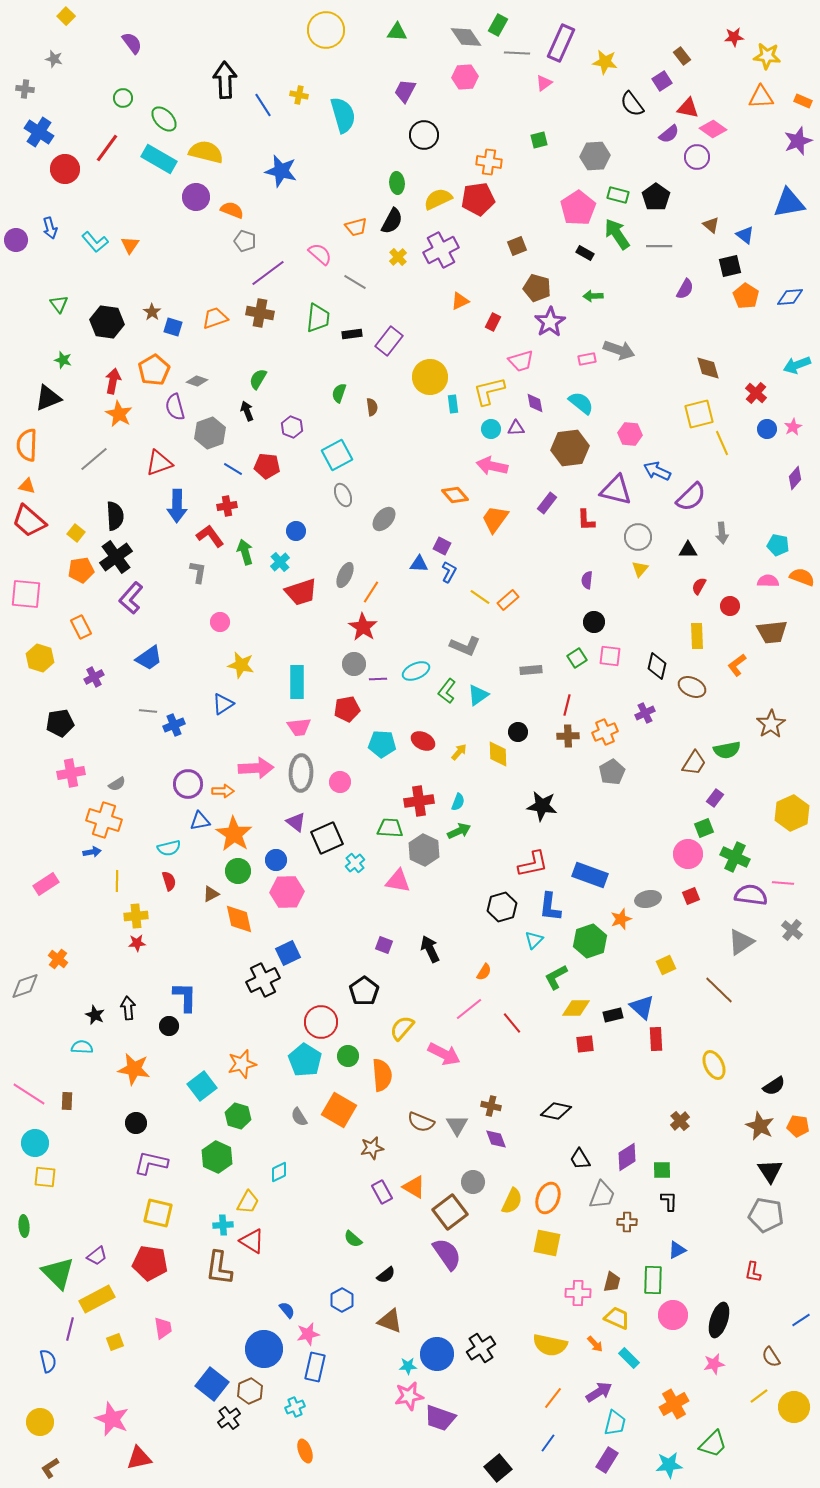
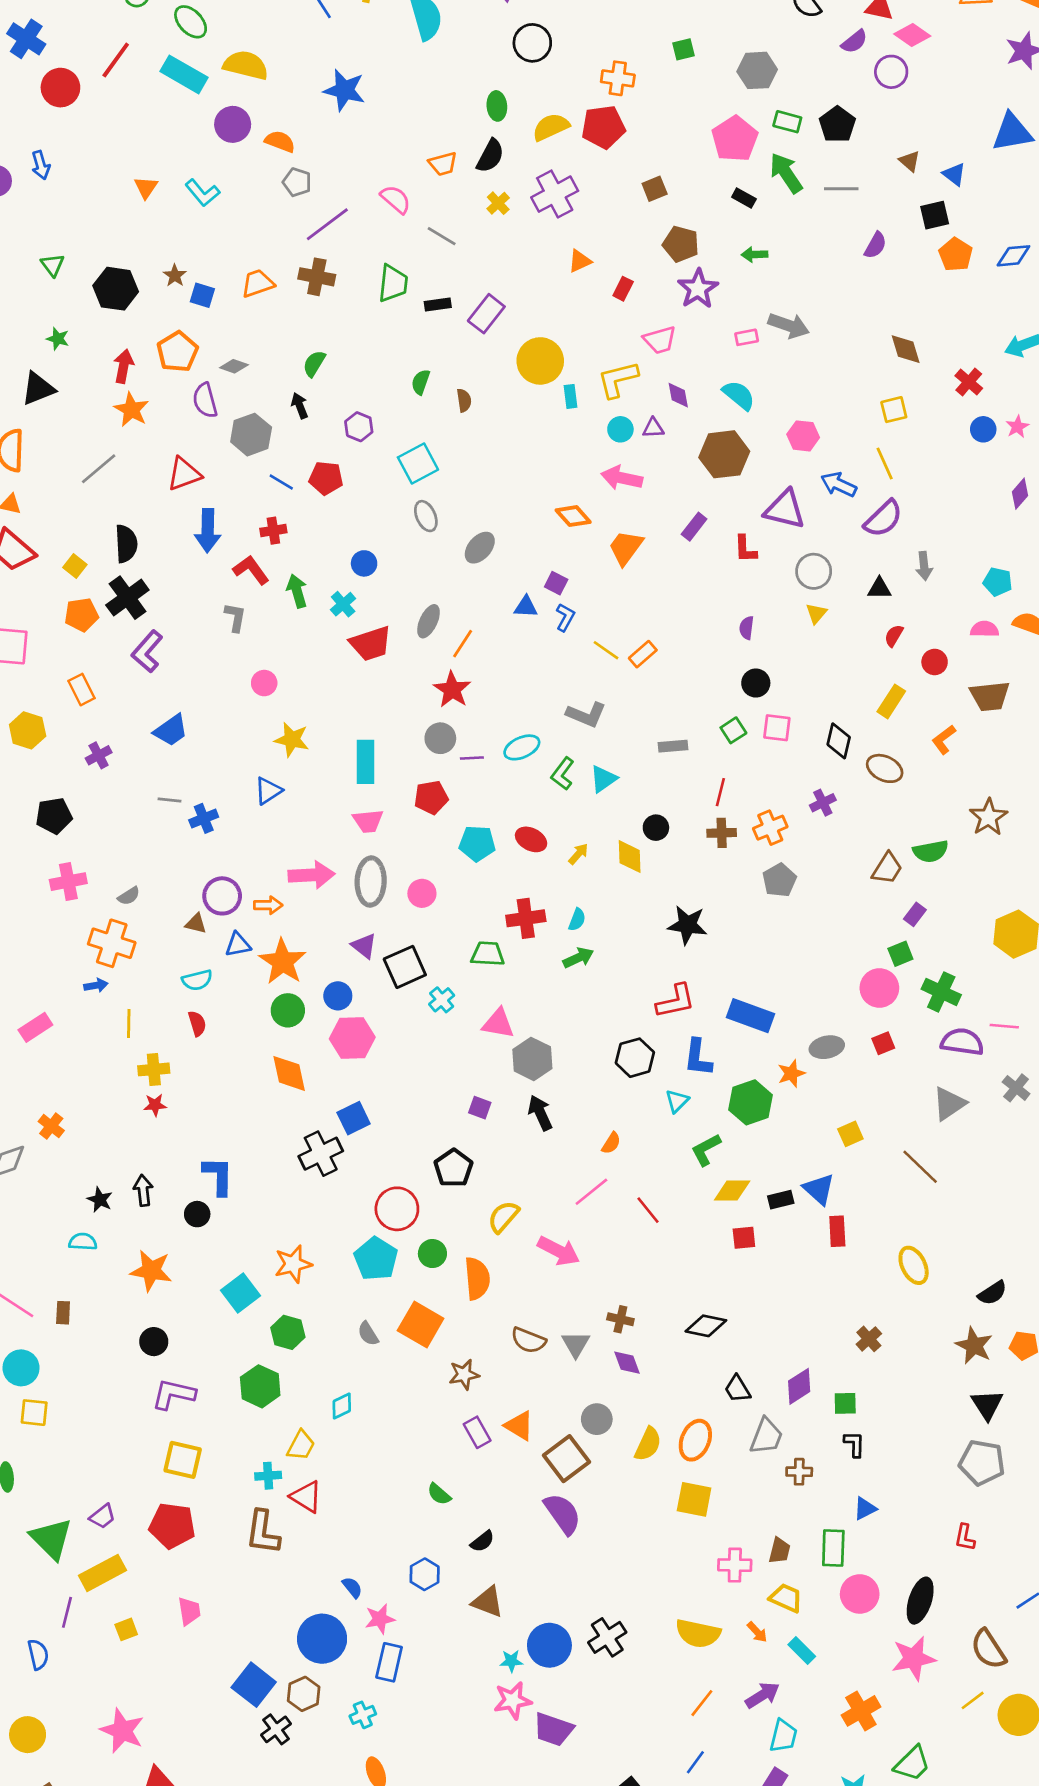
cyan L-shape: (95, 242) -> (202, 193), moved
yellow square: (699, 414) -> (894, 410), size x0.7
yellow line: (722, 443) -> (885, 464), moved
yellow rectangle: (697, 636) -> (891, 701), turned 35
gray hexagon: (424, 850) -> (532, 1059), moved
brown triangle: (211, 894) -> (196, 924), moved, turned 42
brown semicircle: (771, 1357) -> (988, 1649), size x1.5
pink star: (714, 1364) -> (914, 1658), size x1.6

